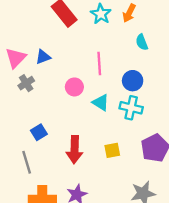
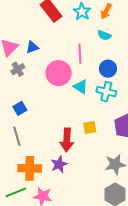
cyan semicircle: (142, 42) -> (104, 35), moved, turned -48
pink circle: (74, 87) -> (59, 73), size x1.6
blue square: (39, 132) -> (20, 108), moved
red arrow: (75, 150) -> (67, 140), moved

